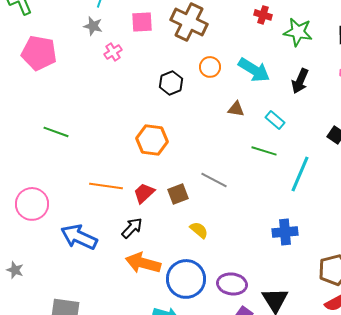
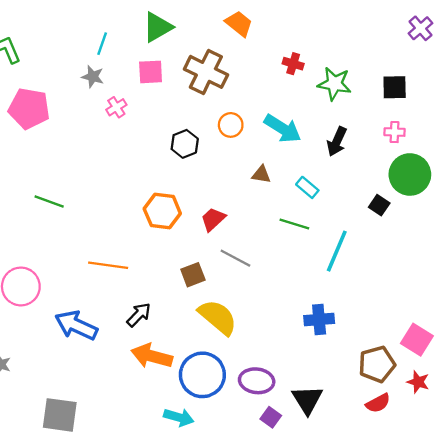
red trapezoid: (144, 193) -> (213, 219), moved
yellow semicircle: (199, 230) -> (218, 317), size x1.8

